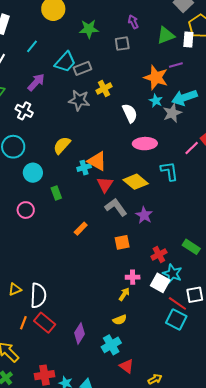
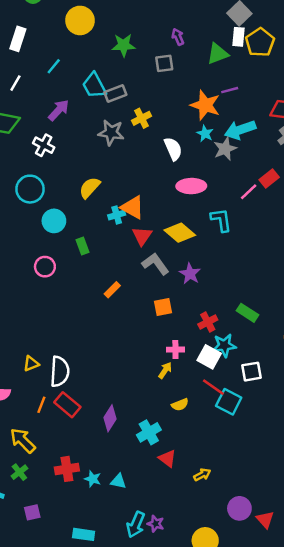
white rectangle: (188, 40) -> (239, 37), moved
cyan trapezoid: (65, 62) -> (94, 86), turned 110
cyan star: (172, 274) -> (224, 345), turned -30
red line: (177, 303) -> (213, 387), moved
yellow semicircle: (120, 320) -> (180, 405), moved

